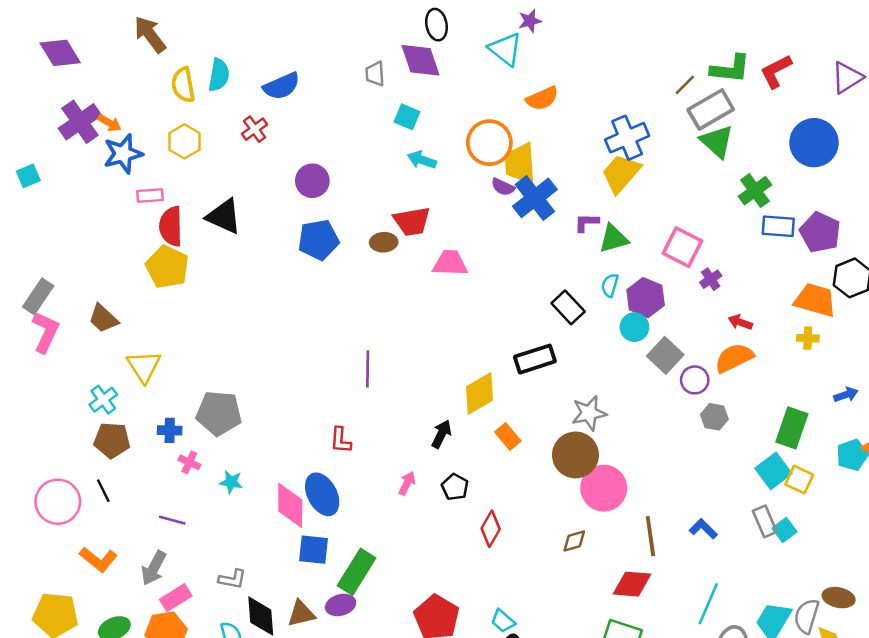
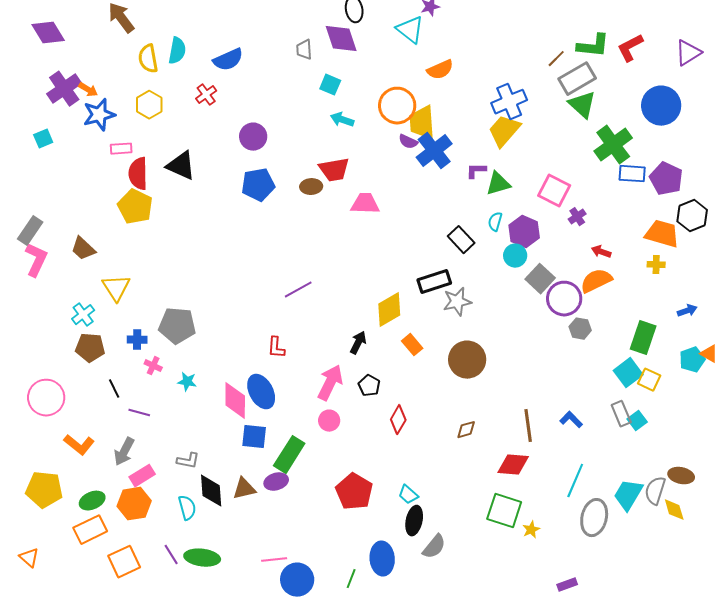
cyan square: (28, 176) -> (43, 139), moved
green cross: (755, 191) -> (613, 145), size x1.4
purple line: (368, 369) -> (298, 290), turned 60
purple circle: (695, 380) -> (564, 299), size x1.5
gray star: (589, 413) -> (457, 302), moved
pink arrow: (407, 483) -> (330, 383), size x1.8
pink circle: (604, 488) -> (329, 421), moved, size x0.6
black line: (103, 491) -> (114, 389), moved

